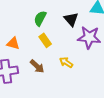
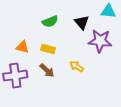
green semicircle: (40, 18) -> (50, 21), turned -140
yellow rectangle: (45, 40) -> (48, 49), moved, turned -40

